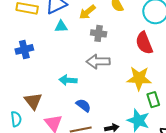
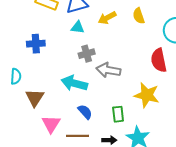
gray cross: (99, 33) -> (87, 54), moved, turned -35
cyan arrow: (68, 80) -> (74, 83), size x1.4
green rectangle: (153, 100) -> (118, 114), moved
cyan semicircle: (16, 119) -> (16, 76), moved

